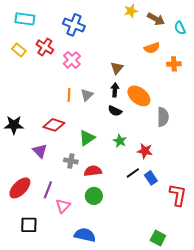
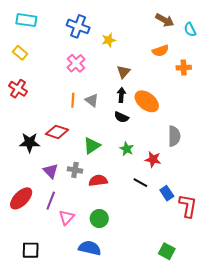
yellow star: (131, 11) -> (109, 40), moved
red cross: (45, 47) -> (18, 89), moved
gray triangle: (87, 95) -> (92, 100), turned -40
gray semicircle: (163, 117) -> (174, 136), moved
black star: (14, 125) -> (30, 142), moved
purple triangle: (40, 151) -> (51, 171), moved
black line: (133, 173) -> (140, 183), turned 64
blue rectangle: (151, 178) -> (167, 193), moved
green circle: (94, 196) -> (99, 218), moved
black square: (29, 225) -> (31, 250), moved

